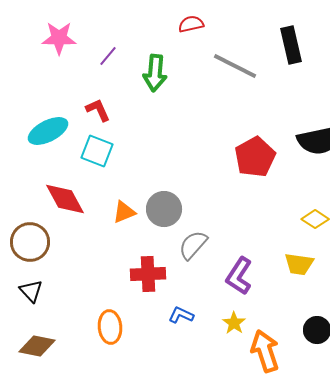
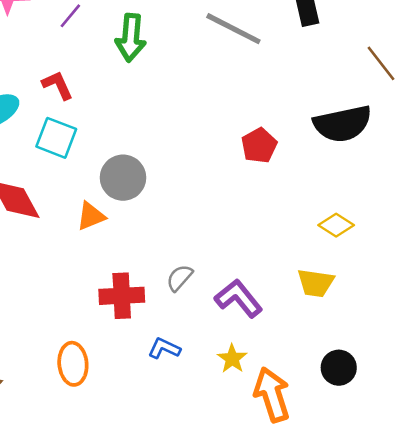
red pentagon: (255, 157) -> (259, 146), size x0.7
gray circle: (164, 209) -> (123, 178), moved
gray semicircle: (193, 245) -> (180, 278), moved, size x0.7
purple L-shape: (239, 276) -> (239, 298), turned 108

